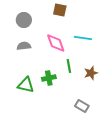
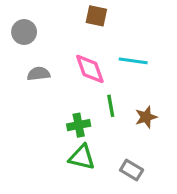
gray circle: (24, 20) -> (24, 32), moved
green triangle: (26, 85) -> (82, 157), moved

